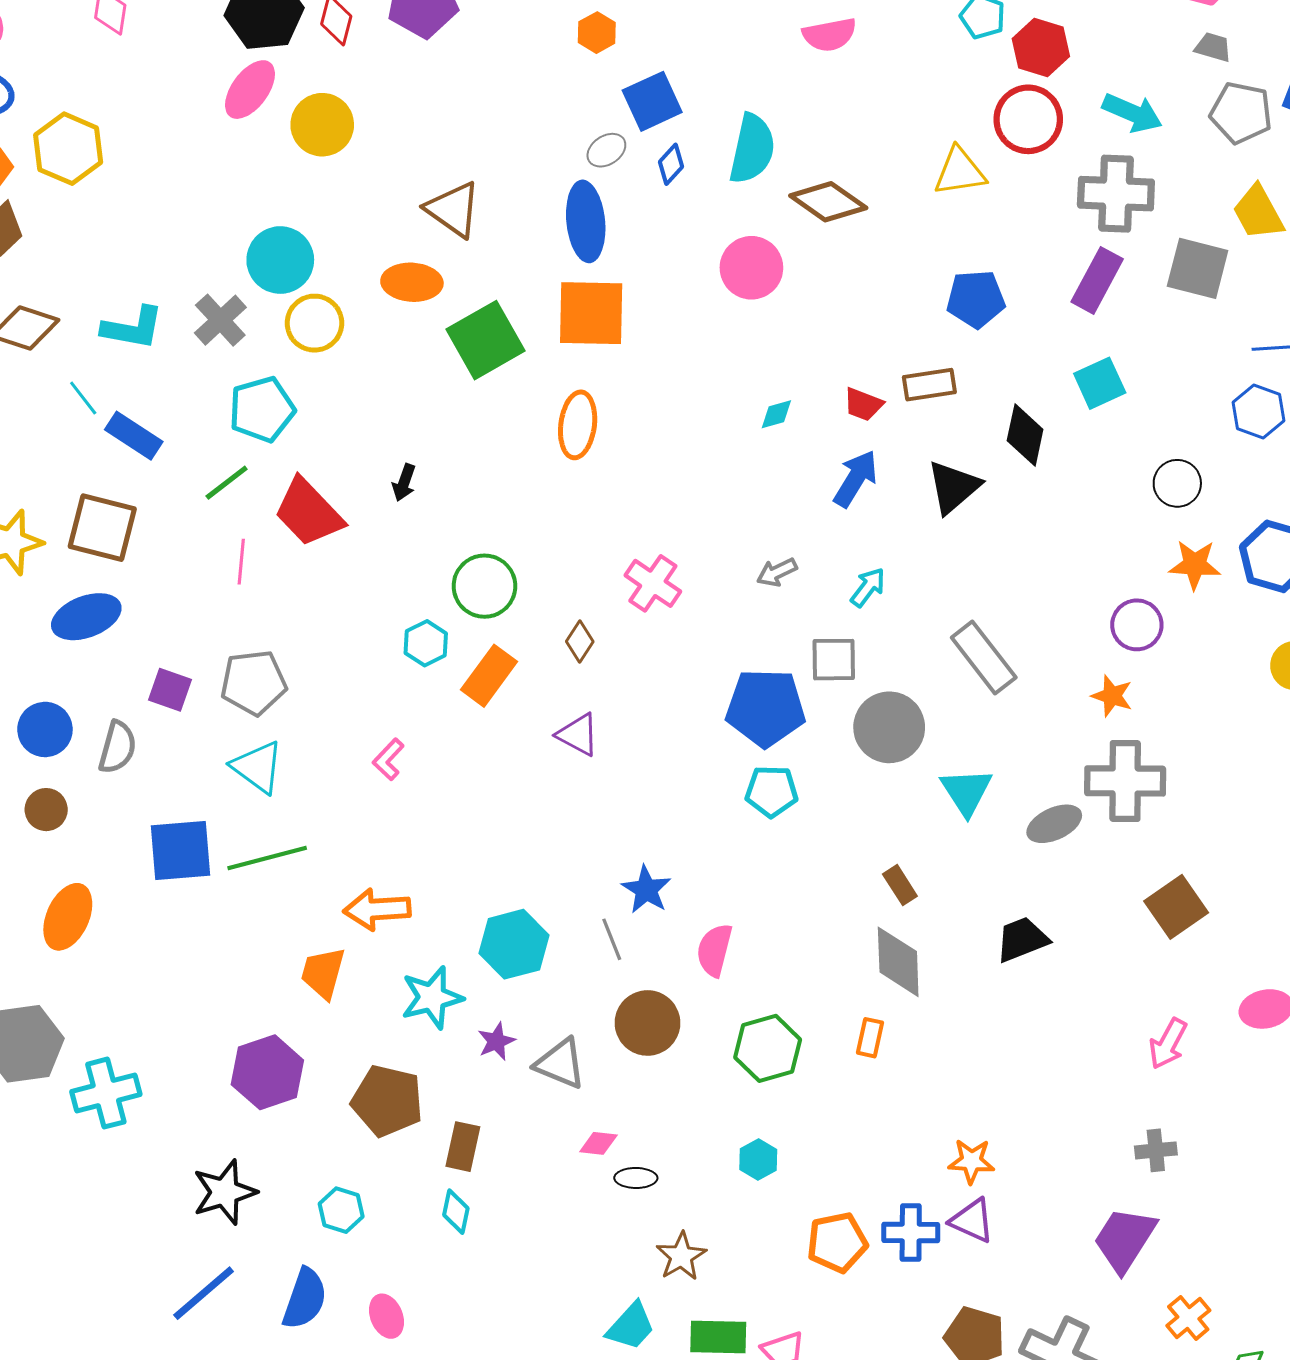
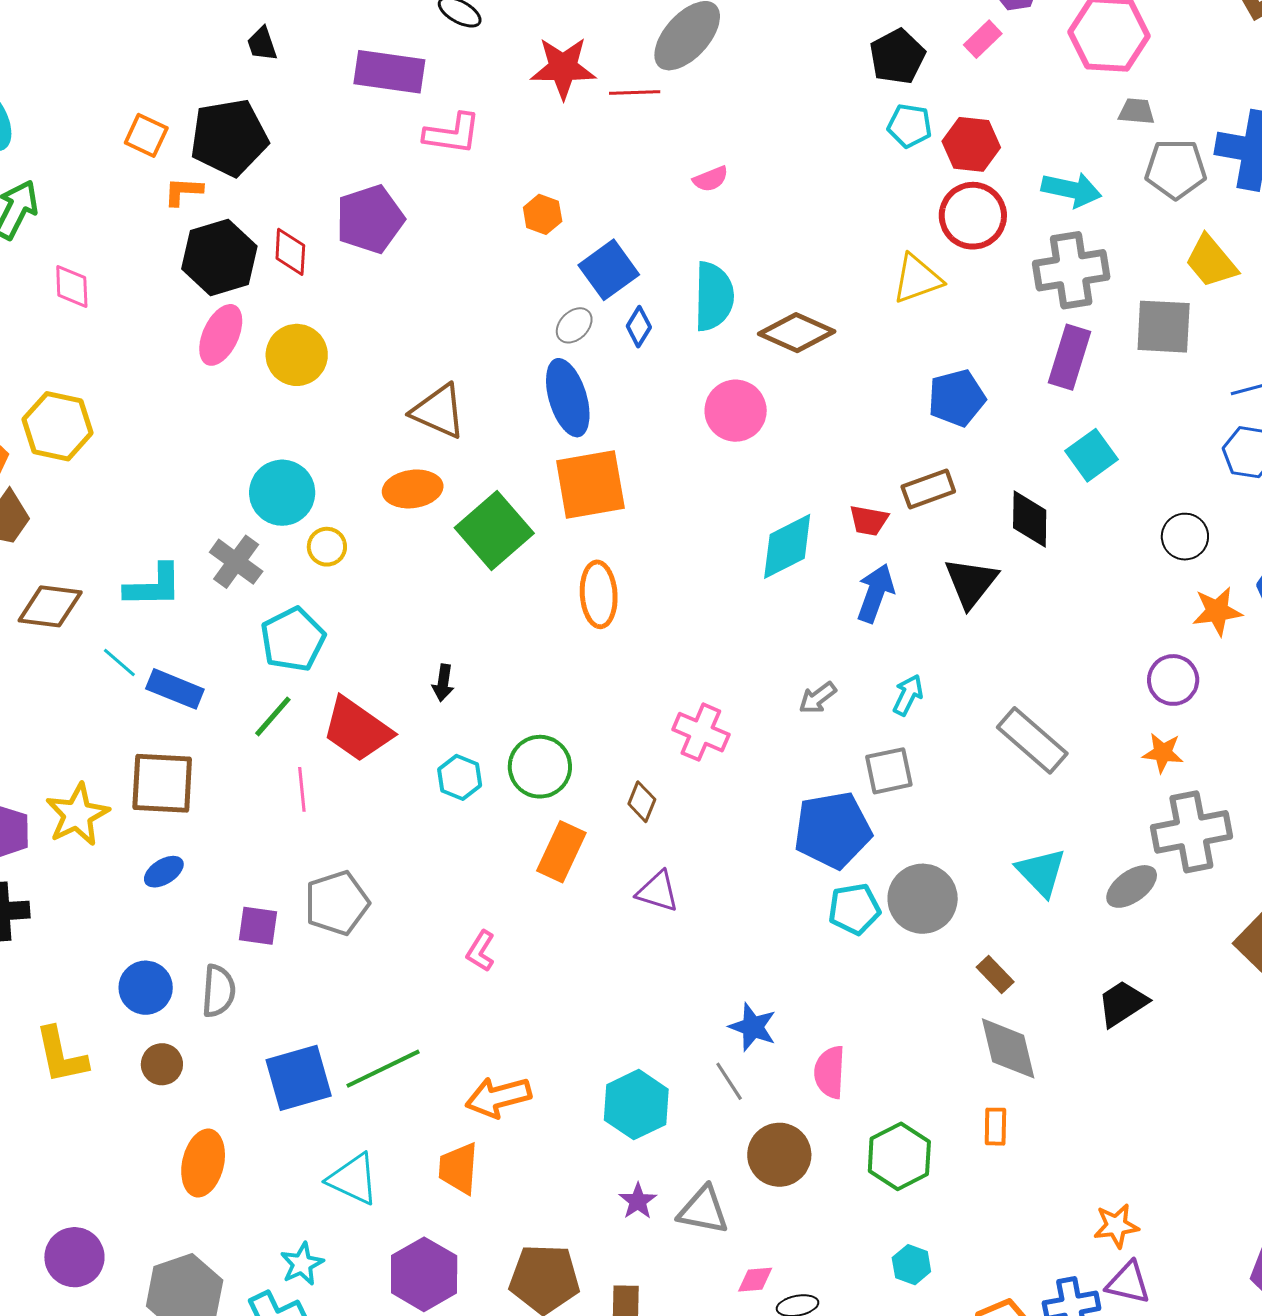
pink semicircle: (829, 35) -> (711, 179), moved, size x0.7
yellow circle: (314, 323) -> (327, 547), size x0.7
cyan diamond: (776, 414) -> (787, 546), size x2.0
blue ellipse: (86, 617) -> (164, 872), size x0.6
cyan hexagon: (426, 643) -> (460, 777), moved
gray circle: (889, 727) -> (923, 899), moved
cyan triangle: (258, 767) -> (353, 1179), moved
cyan star: (432, 998) -> (302, 1264), moved, size x0.7

